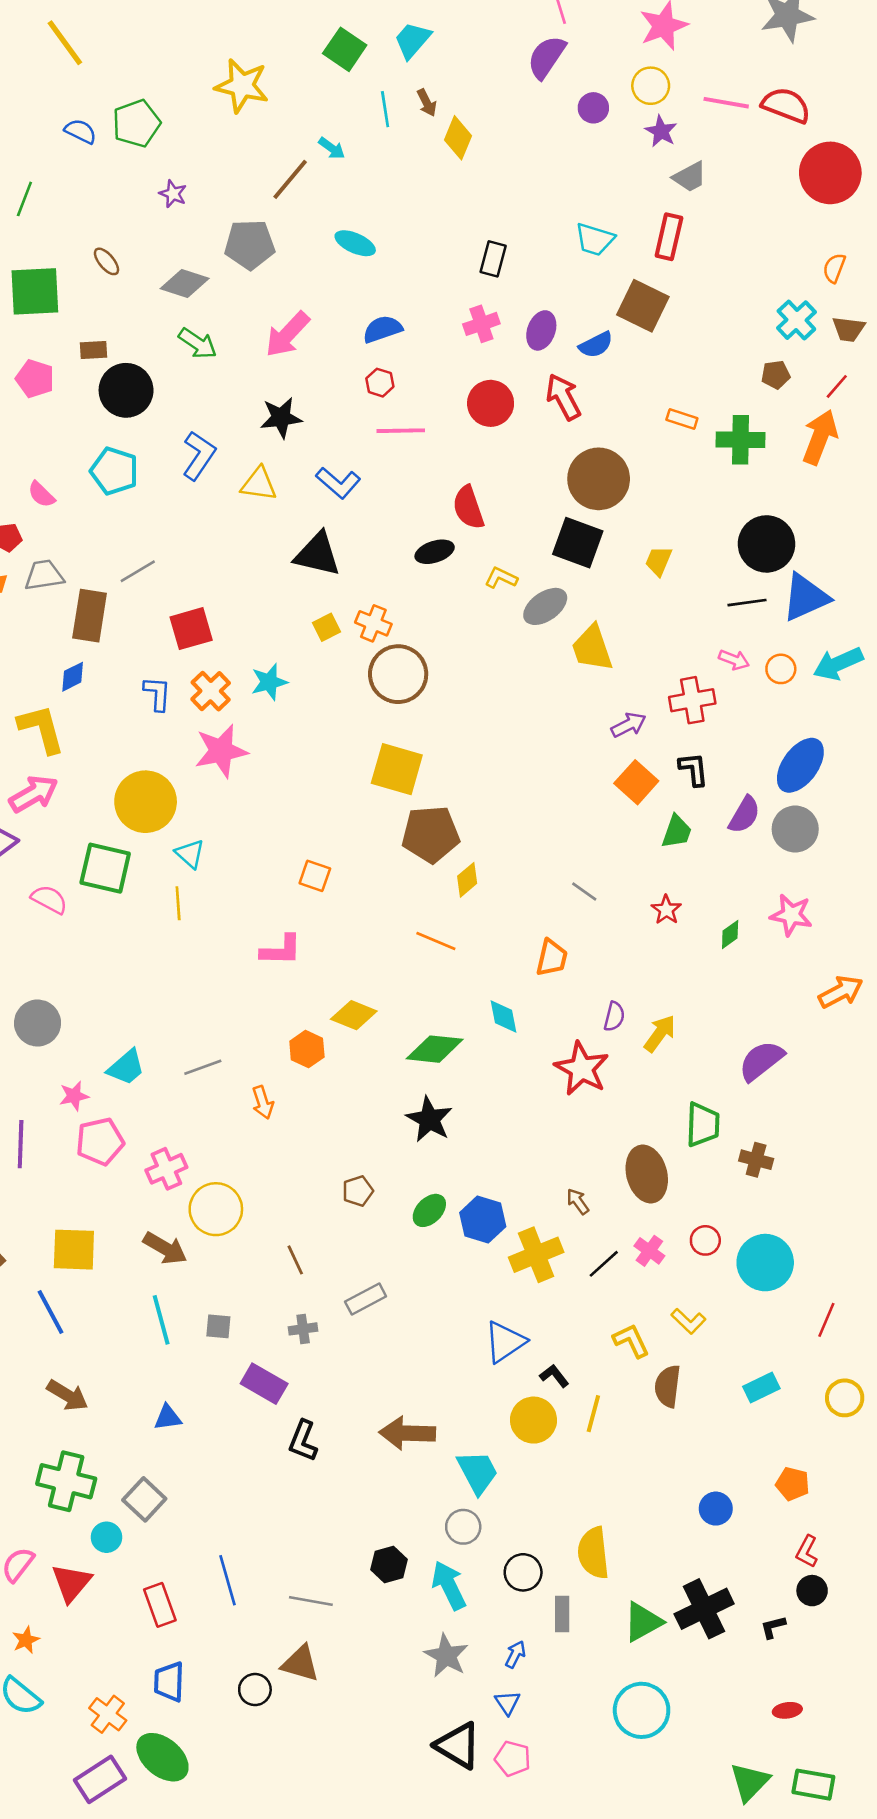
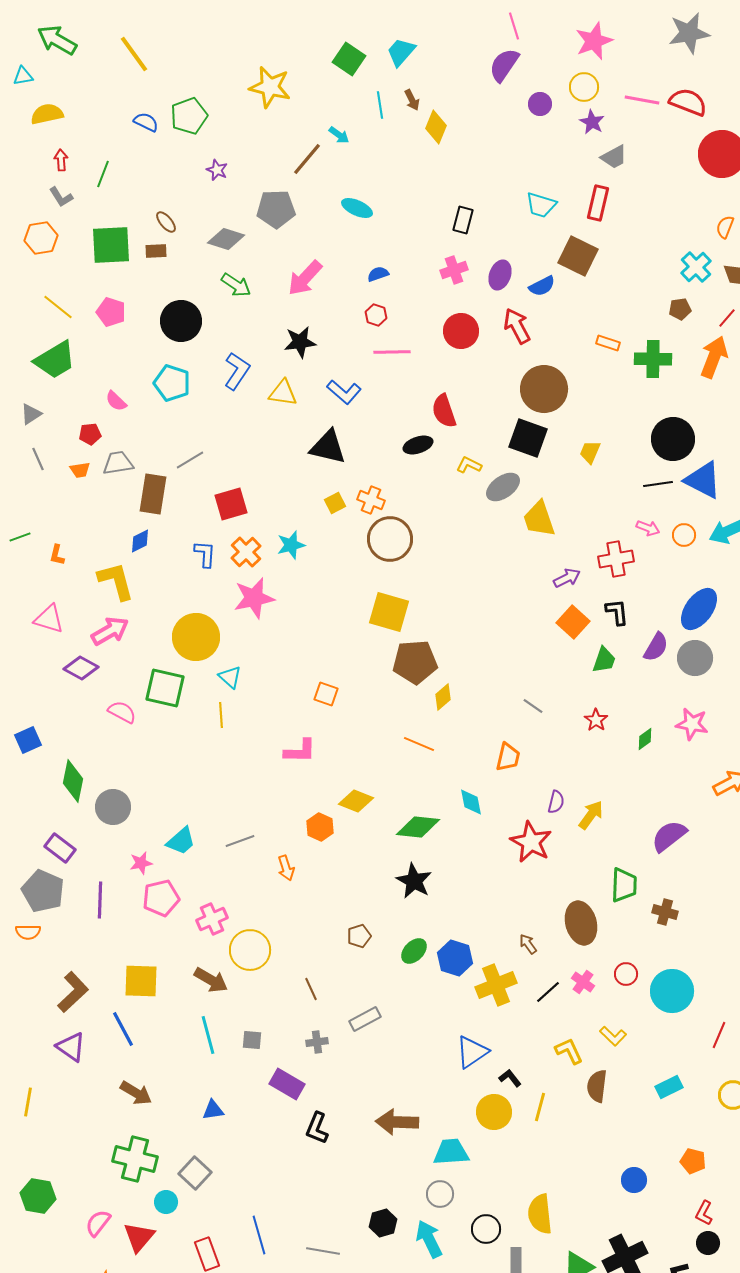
blue semicircle: (382, 329) -> (378, 274), size x0.7
brown rectangle: (93, 350) -> (156, 251), moved
blue triangle: (806, 597) -> (703, 480), turned 51
cyan trapezoid: (478, 1472) -> (451, 1152), turned -66

